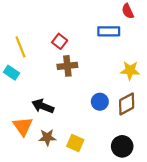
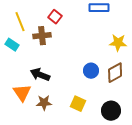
brown cross: (67, 66) -> (42, 36), moved
yellow square: (75, 143) -> (78, 104), moved

